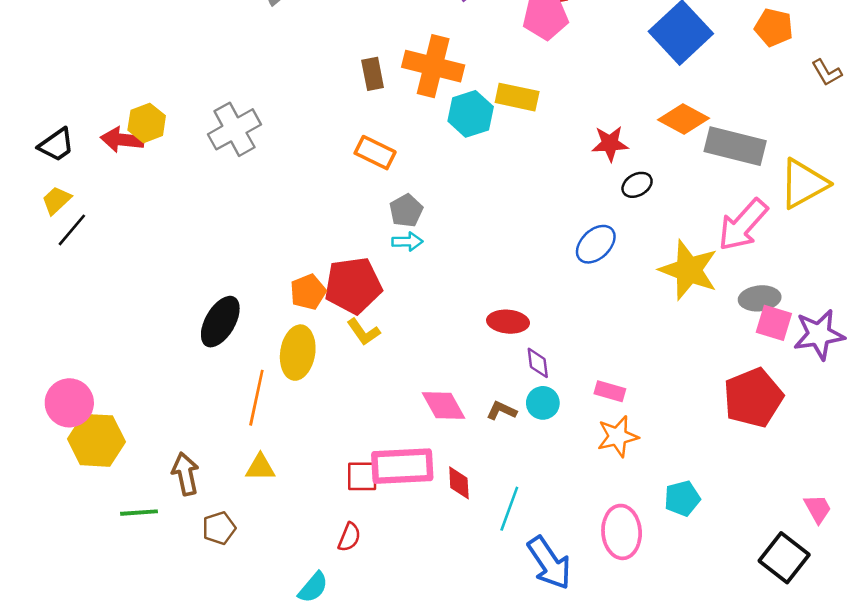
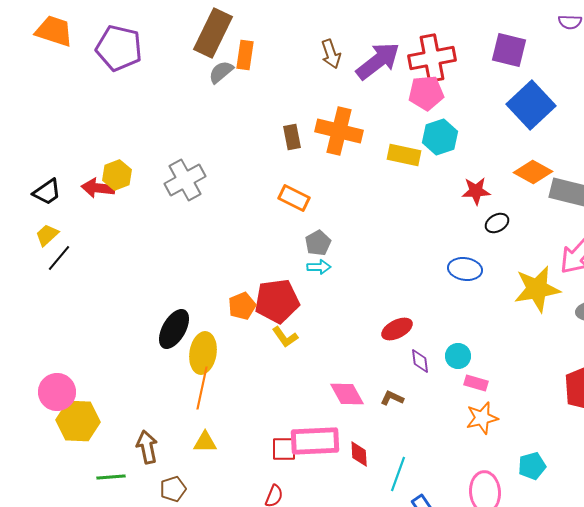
cyan hexagon: (471, 114) -> (440, 137), moved
blue ellipse: (596, 244) -> (465, 269), turned 52
yellow star: (689, 270) -> (537, 289), turned -30
red ellipse: (508, 322) -> (397, 329), turned -32
yellow ellipse: (298, 353) -> (203, 353), moved
cyan circle: (543, 403) -> (458, 356), moved

